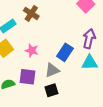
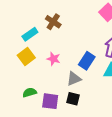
purple square: (27, 77) -> (50, 101), moved
black square: (51, 90) -> (73, 99), turned 32

